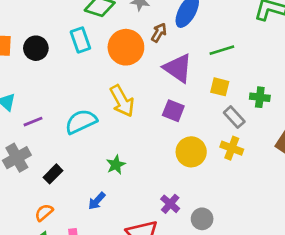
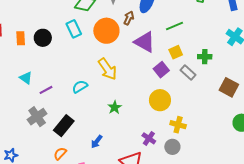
yellow square: (220, 87) -> (176, 52), turned -32
purple square: (173, 111) -> (161, 70), moved, turned 35
cyan semicircle: (81, 122) -> (80, 87), size x0.7
yellow cross: (232, 148) -> (178, 125), moved
green star: (116, 165) -> (115, 107), moved
black rectangle: (53, 174) -> (64, 126), size x1.5

